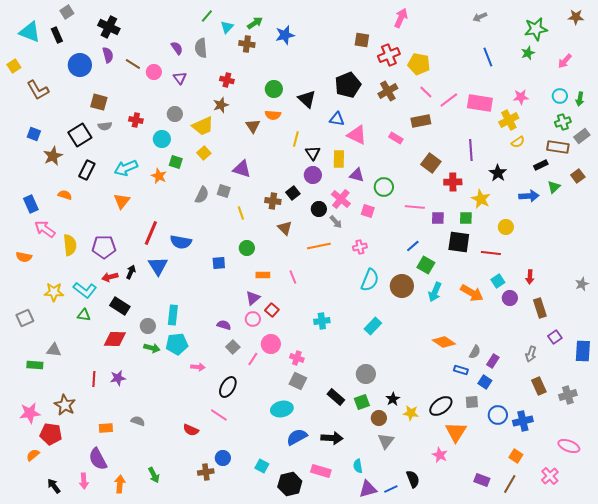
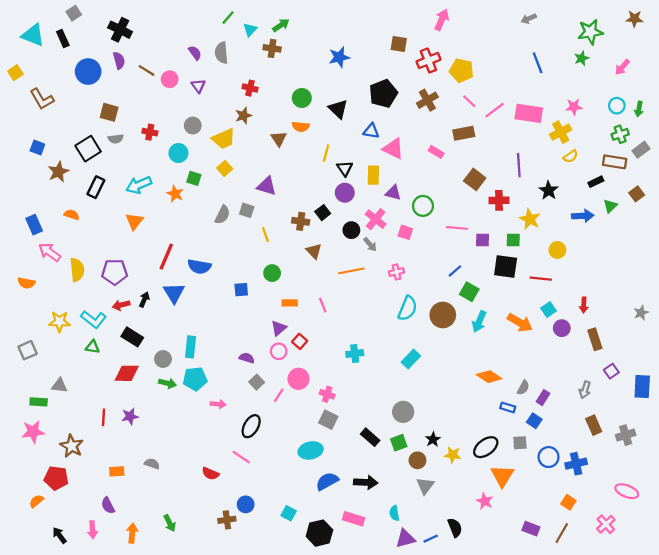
blue star: (285, 35) -> (339, 57), moved
pink star: (30, 413) -> (33, 432), moved
purple semicircle: (98, 459) -> (108, 506), size x0.7

